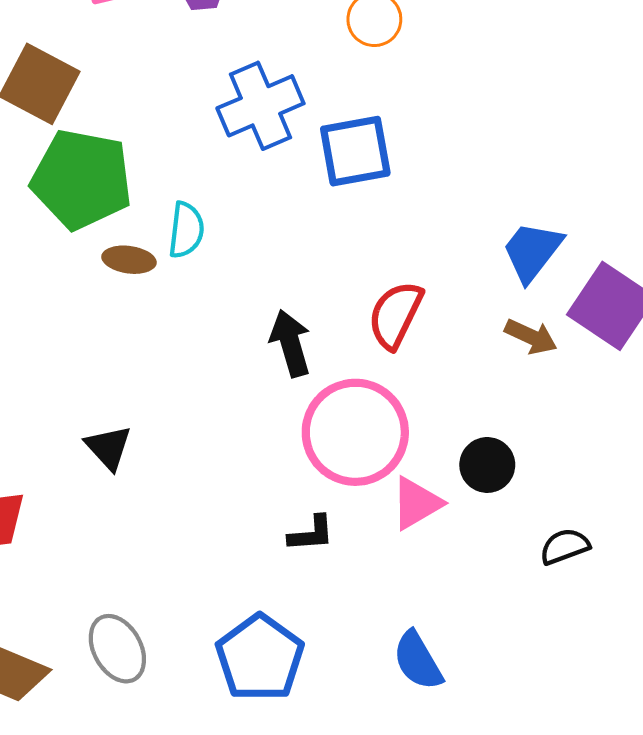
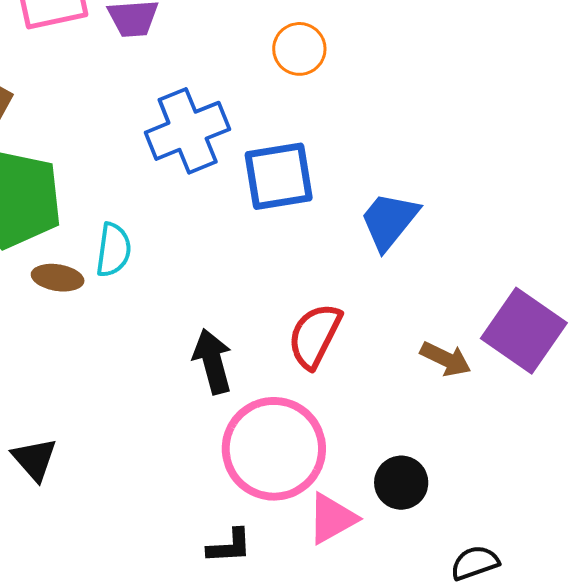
blue trapezoid: (532, 251) -> (389, 221), moved

